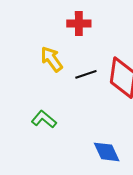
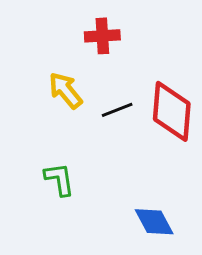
green L-shape: (44, 119) -> (59, 179), turned 45

